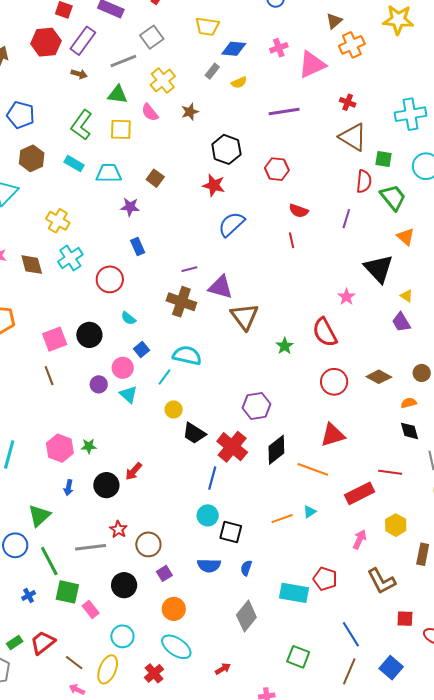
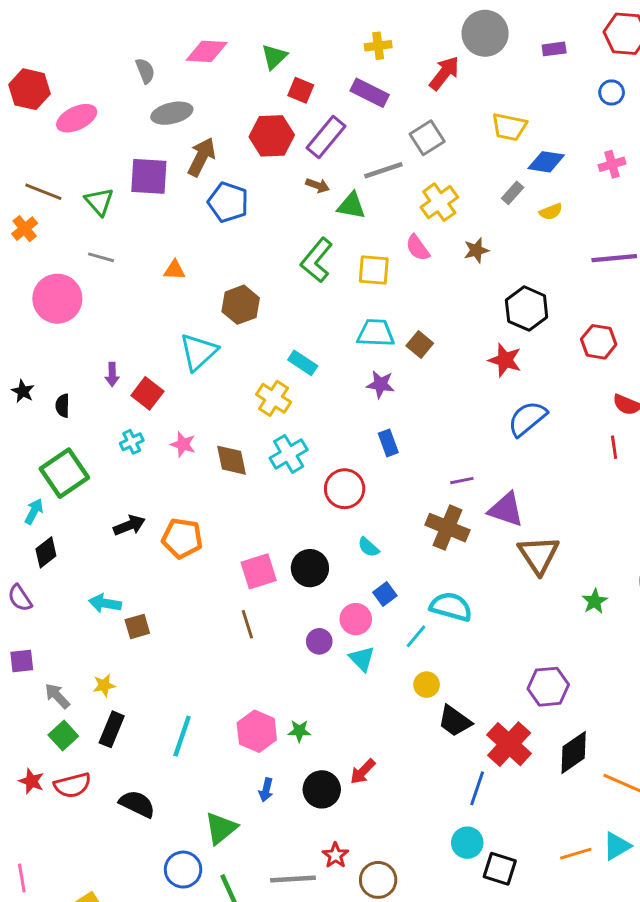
green triangle: (118, 95) -> (351, 206), moved
blue pentagon: (21, 115) -> (228, 202), moved
cyan rectangle: (74, 164) -> (303, 363), moved
cyan trapezoid: (109, 173) -> (376, 333), moved
cyan triangle: (310, 512) -> (617, 846), size x1.5

